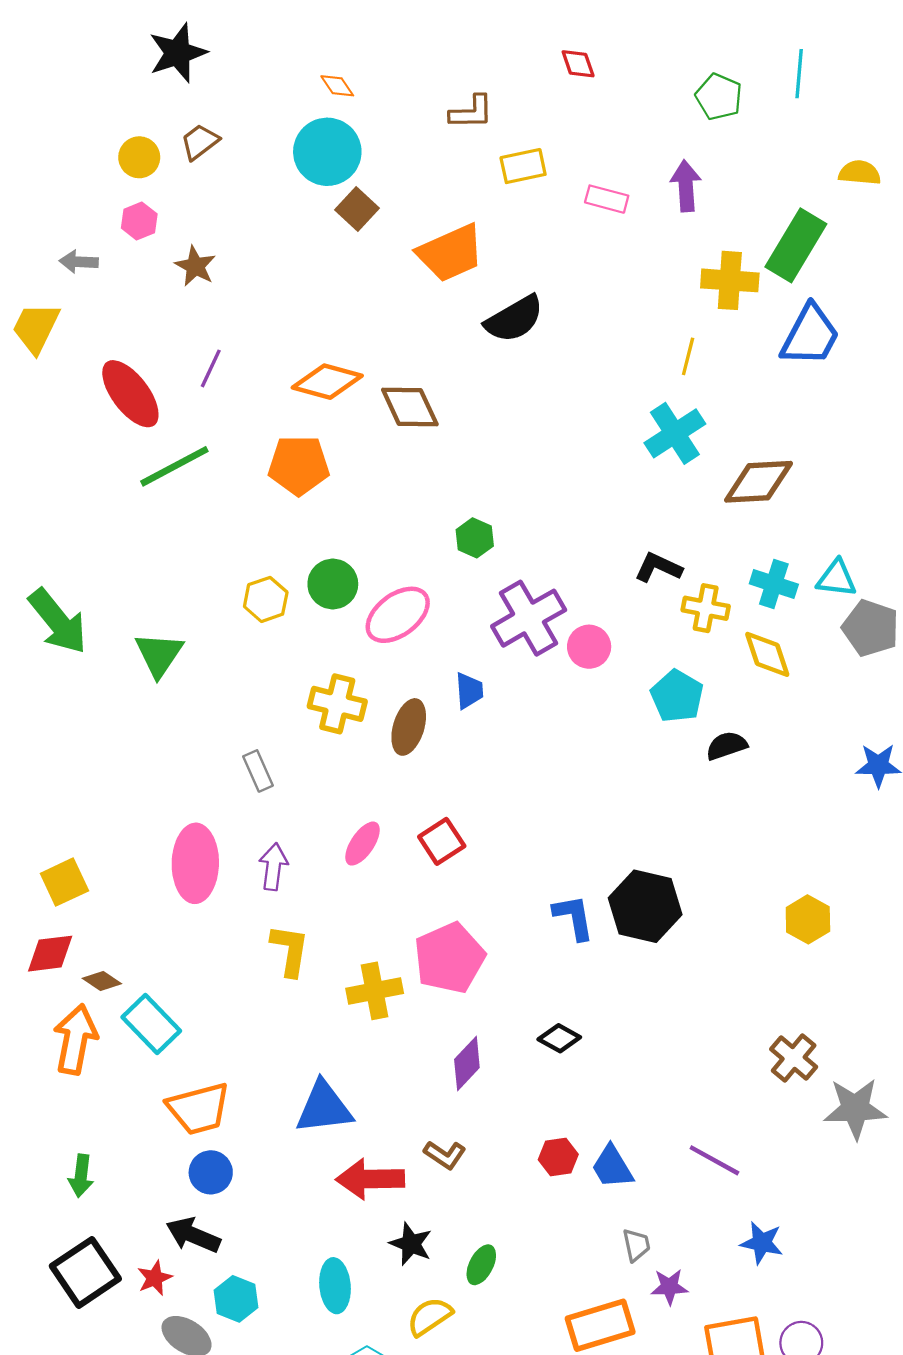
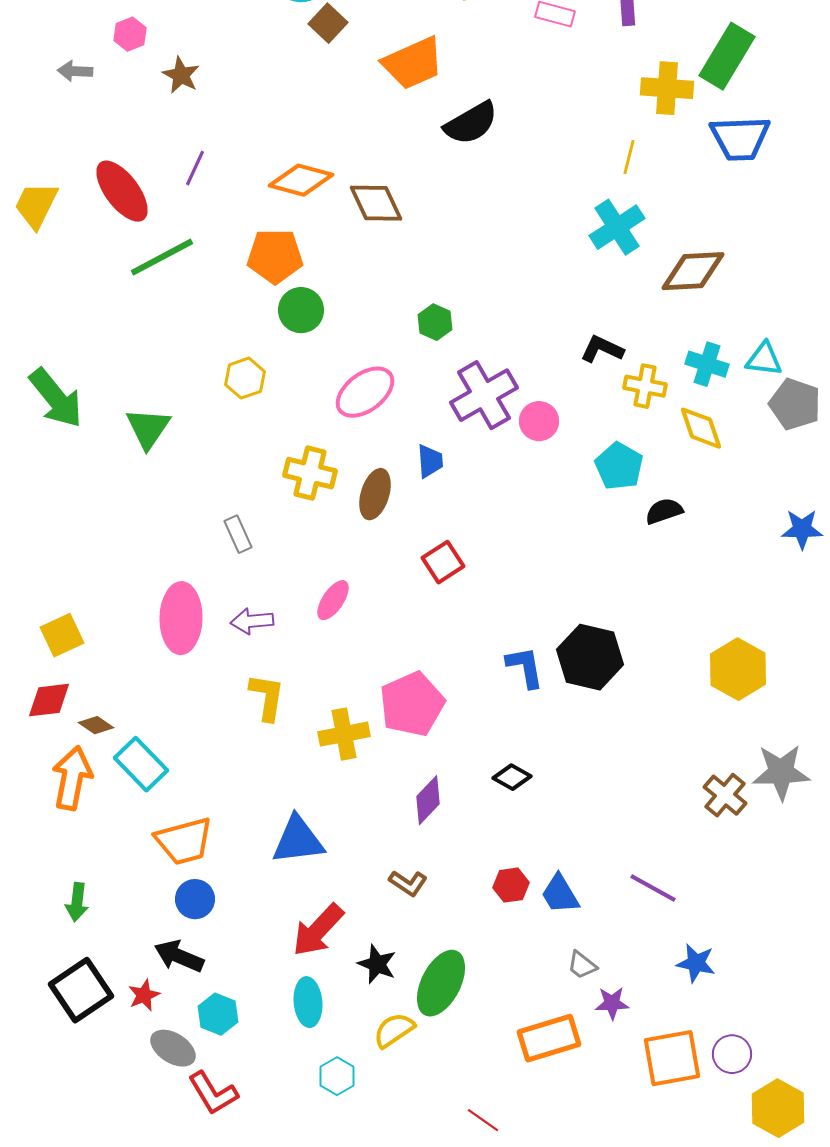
yellow trapezoid: (36, 328) -> (36, 205), moved
blue trapezoid: (810, 335) -> (740, 138), turned 60
green circle: (333, 584) -> (301, 310), moved
red square: (442, 841) -> (443, 562), moved
purple arrow: (273, 867) -> (252, 621), turned -102
yellow hexagon: (808, 919) -> (738, 669), size x1.4
gray star: (855, 1109) -> (781, 772), moved
red arrow: (370, 1179) -> (318, 930), moved, turned -46
gray trapezoid: (636, 1245) -> (582, 965), turned 140
green ellipse: (481, 1265) -> (441, 983), size x1.8

